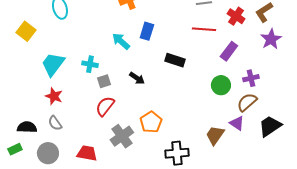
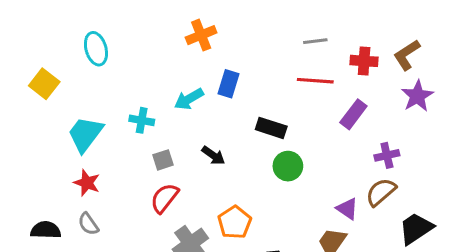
red cross: (236, 16) -> (364, 61), turned -30
cyan arrow: (121, 41) -> (189, 99), turned -72
cyan cross: (90, 64) -> (142, 120), moved
green circle: (221, 85) -> (288, 166), moved
purple triangle: (237, 123) -> (347, 209), moved

